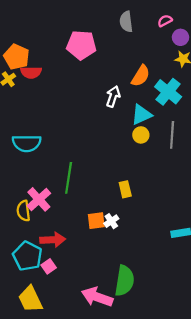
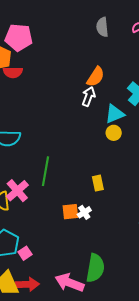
pink pentagon: (81, 45) -> (19, 38), moved
orange semicircle: (141, 76) -> (96, 77), moved
red arrow: (53, 240) -> (27, 284), moved

